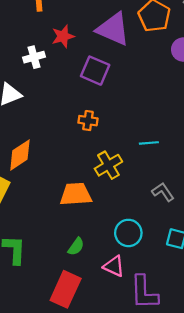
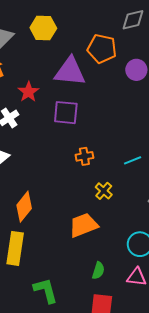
orange cross: (88, 121) -> (84, 156), moved
yellow cross: (108, 165) -> (104, 191), size x0.7

